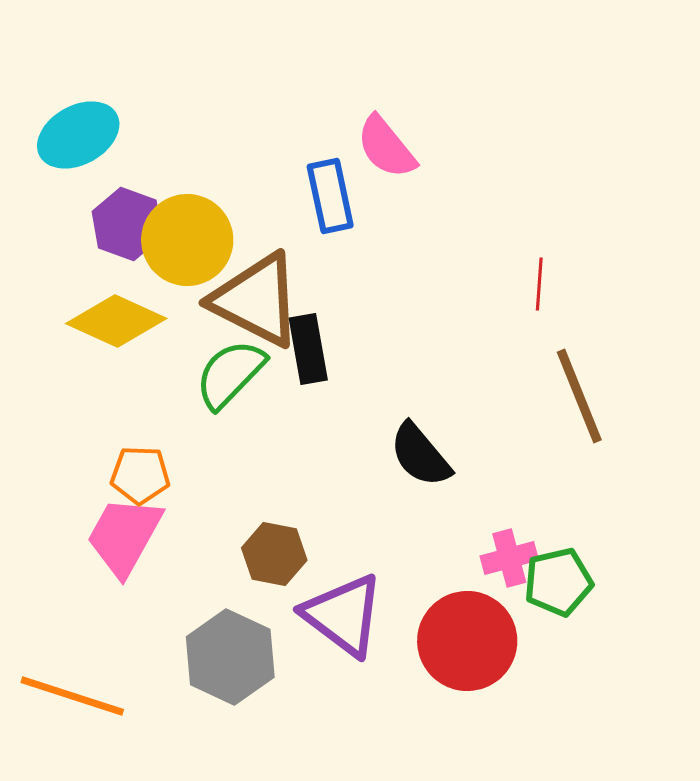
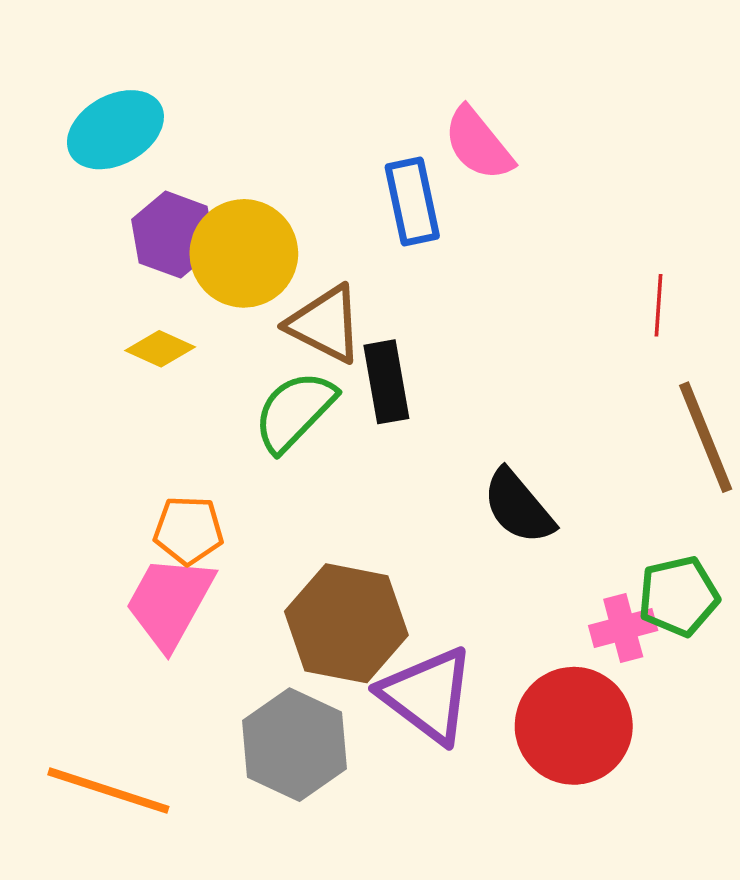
brown triangle: (256, 300) -> (325, 324), size x0.7
yellow diamond: (116, 321) -> (160, 349), size x0.6
brown hexagon: (274, 554) -> (346, 623), size x1.6
green pentagon: (558, 582) -> (679, 596), moved

